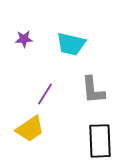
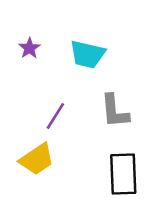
purple star: (24, 39) -> (29, 48), turned -30

